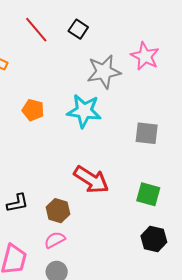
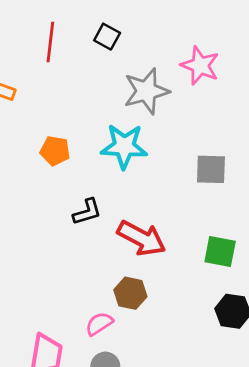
red line: (36, 30) -> (50, 42), turned 52
black L-shape: (17, 203) -> (87, 212), moved
brown hexagon: (58, 211) -> (130, 293), moved

